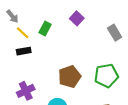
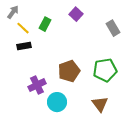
gray arrow: (12, 16) -> (13, 12), turned -104
purple cross: (26, 91) -> (37, 85), moved

